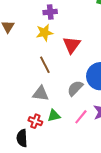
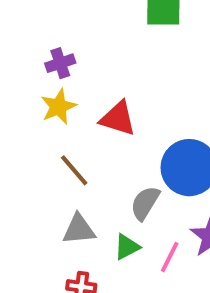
red triangle: (72, 45) -> (118, 118), turned -36
green triangle: (54, 116) -> (127, 247), moved

